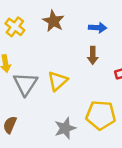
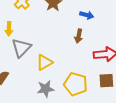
yellow triangle: (58, 81) -> (44, 62), moved

